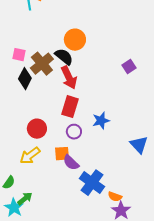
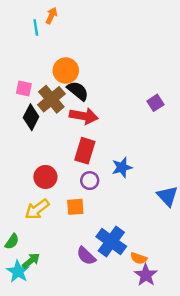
orange circle: (75, 40) -> (66, 71), moved
red arrow: (69, 78) -> (84, 116), turned -55
purple semicircle: (71, 163) -> (86, 256), moved

